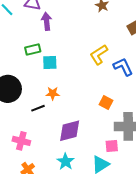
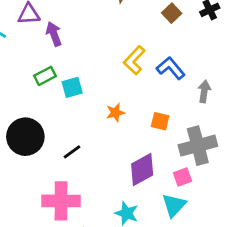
orange star: (53, 93) -> (115, 113), moved
purple diamond: (70, 131) -> (142, 169), moved
pink cross: (21, 141) -> (61, 201), size x1.5

